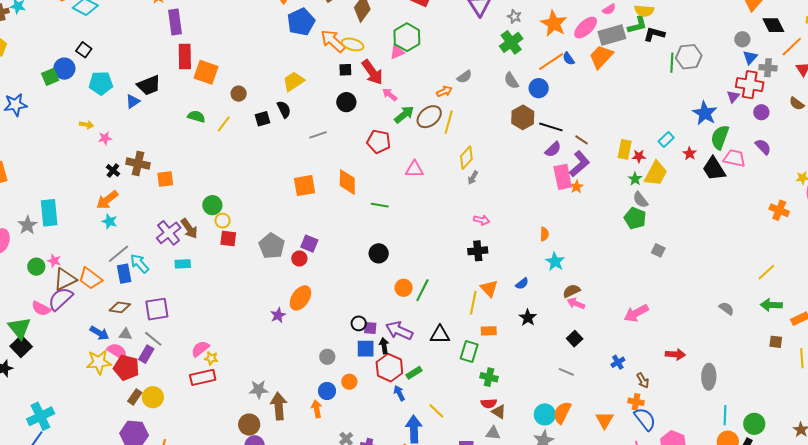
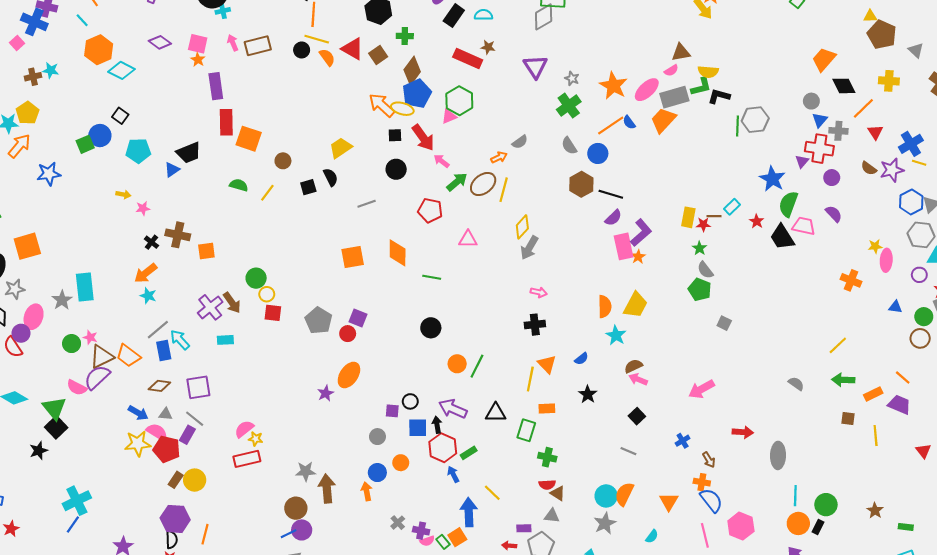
blue pentagon: (301, 22) -> (417, 94), moved
brown line: (581, 140) -> (714, 216), moved, turned -32
yellow trapezoid: (656, 173) -> (636, 305), moved
gray arrow: (473, 178) -> (529, 248), size x1.6
orange semicircle: (544, 234) -> (605, 307), size x1.5
purple square: (370, 328) -> (392, 411), moved

